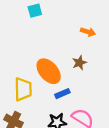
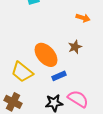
yellow trapezoid: (23, 89) -> (22, 72), turned 130

